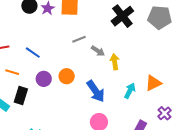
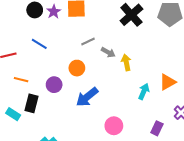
blue line: (33, 53) -> (39, 44), moved
orange circle: (67, 76) -> (77, 68), moved
blue arrow: (96, 91) -> (87, 97), moved, turned 90

